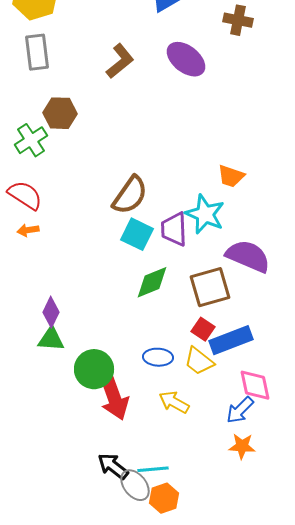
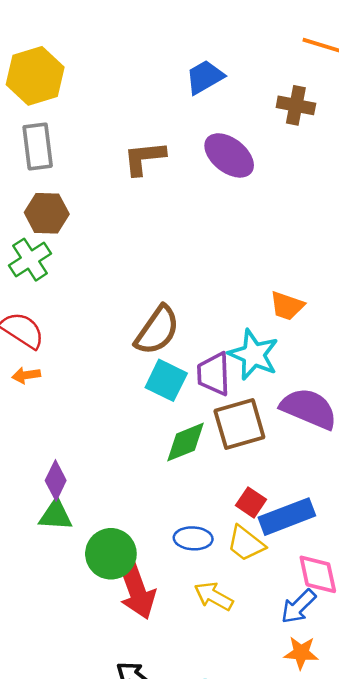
brown L-shape: (120, 61) -> (144, 158), turned -147
brown hexagon: (60, 113) -> (47, 213), moved
brown square: (210, 287) -> (239, 424), moved

